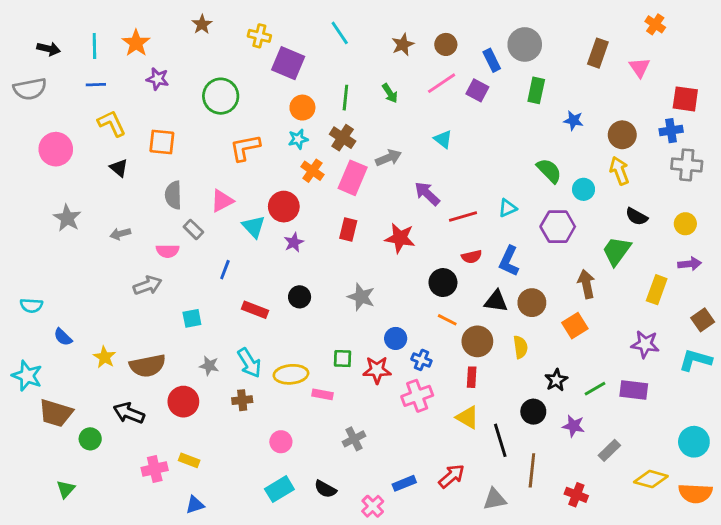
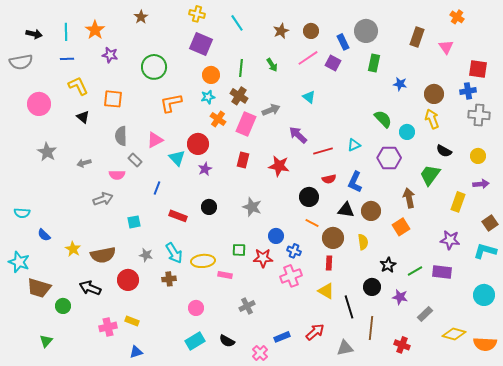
yellow cross: (259, 36) -> (197, 14), moved
cyan circle: (694, 442) -> (484, 295), moved

